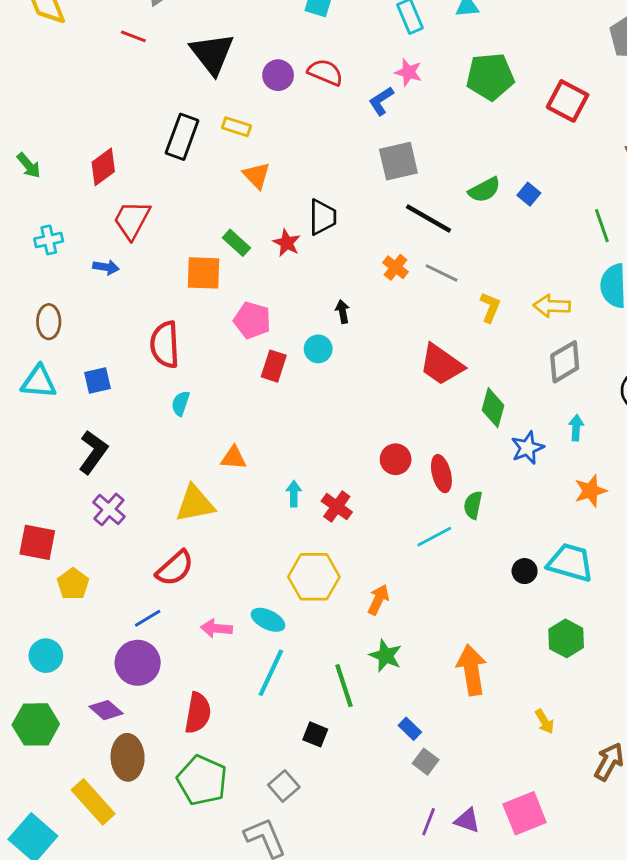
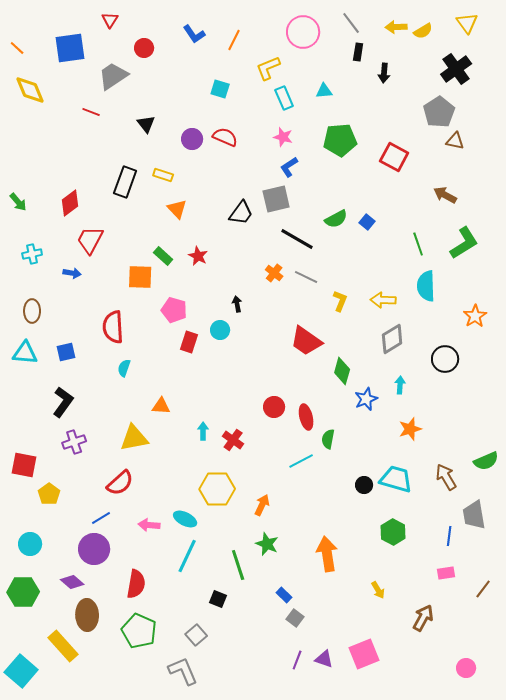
black triangle: (212, 54) -> (146, 124), size x0.6
blue L-shape: (381, 101) -> (289, 167), moved
black trapezoid: (322, 217) -> (241, 213), moved, turned 36
purple cross: (109, 509) -> (74, 442), turned 30

